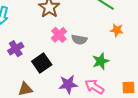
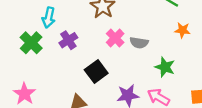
purple cross: (16, 49) -> (68, 40), moved
green star: (101, 61) -> (165, 67), turned -30

